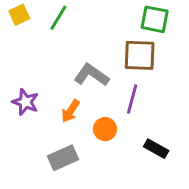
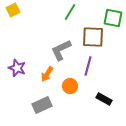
green line: (58, 18) -> (70, 12), moved
green square: (155, 19) -> (113, 18), moved
gray L-shape: (91, 75) -> (61, 50), turned -60

